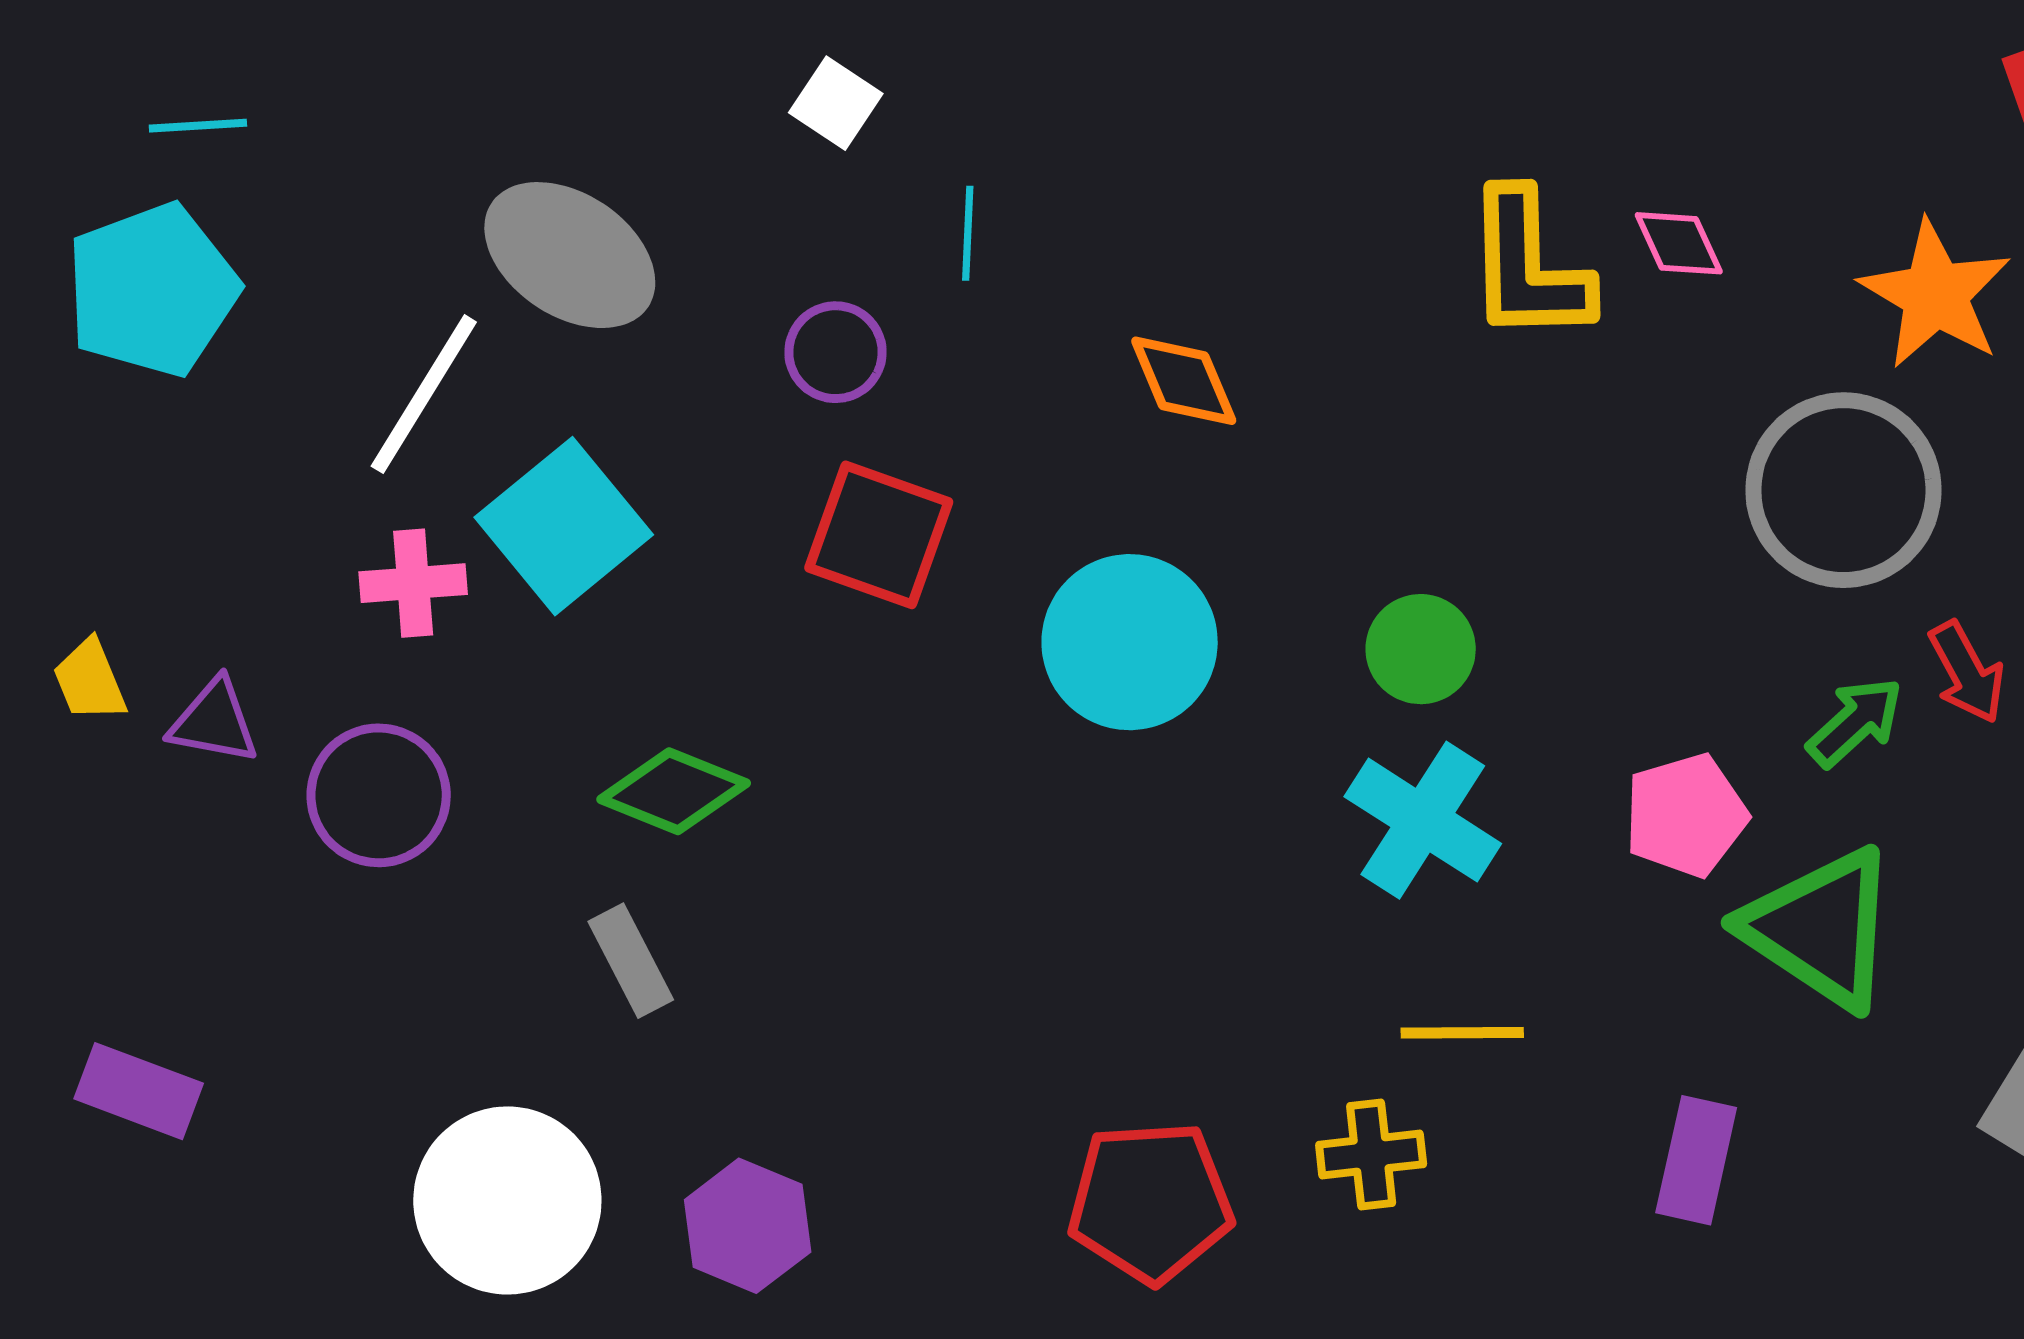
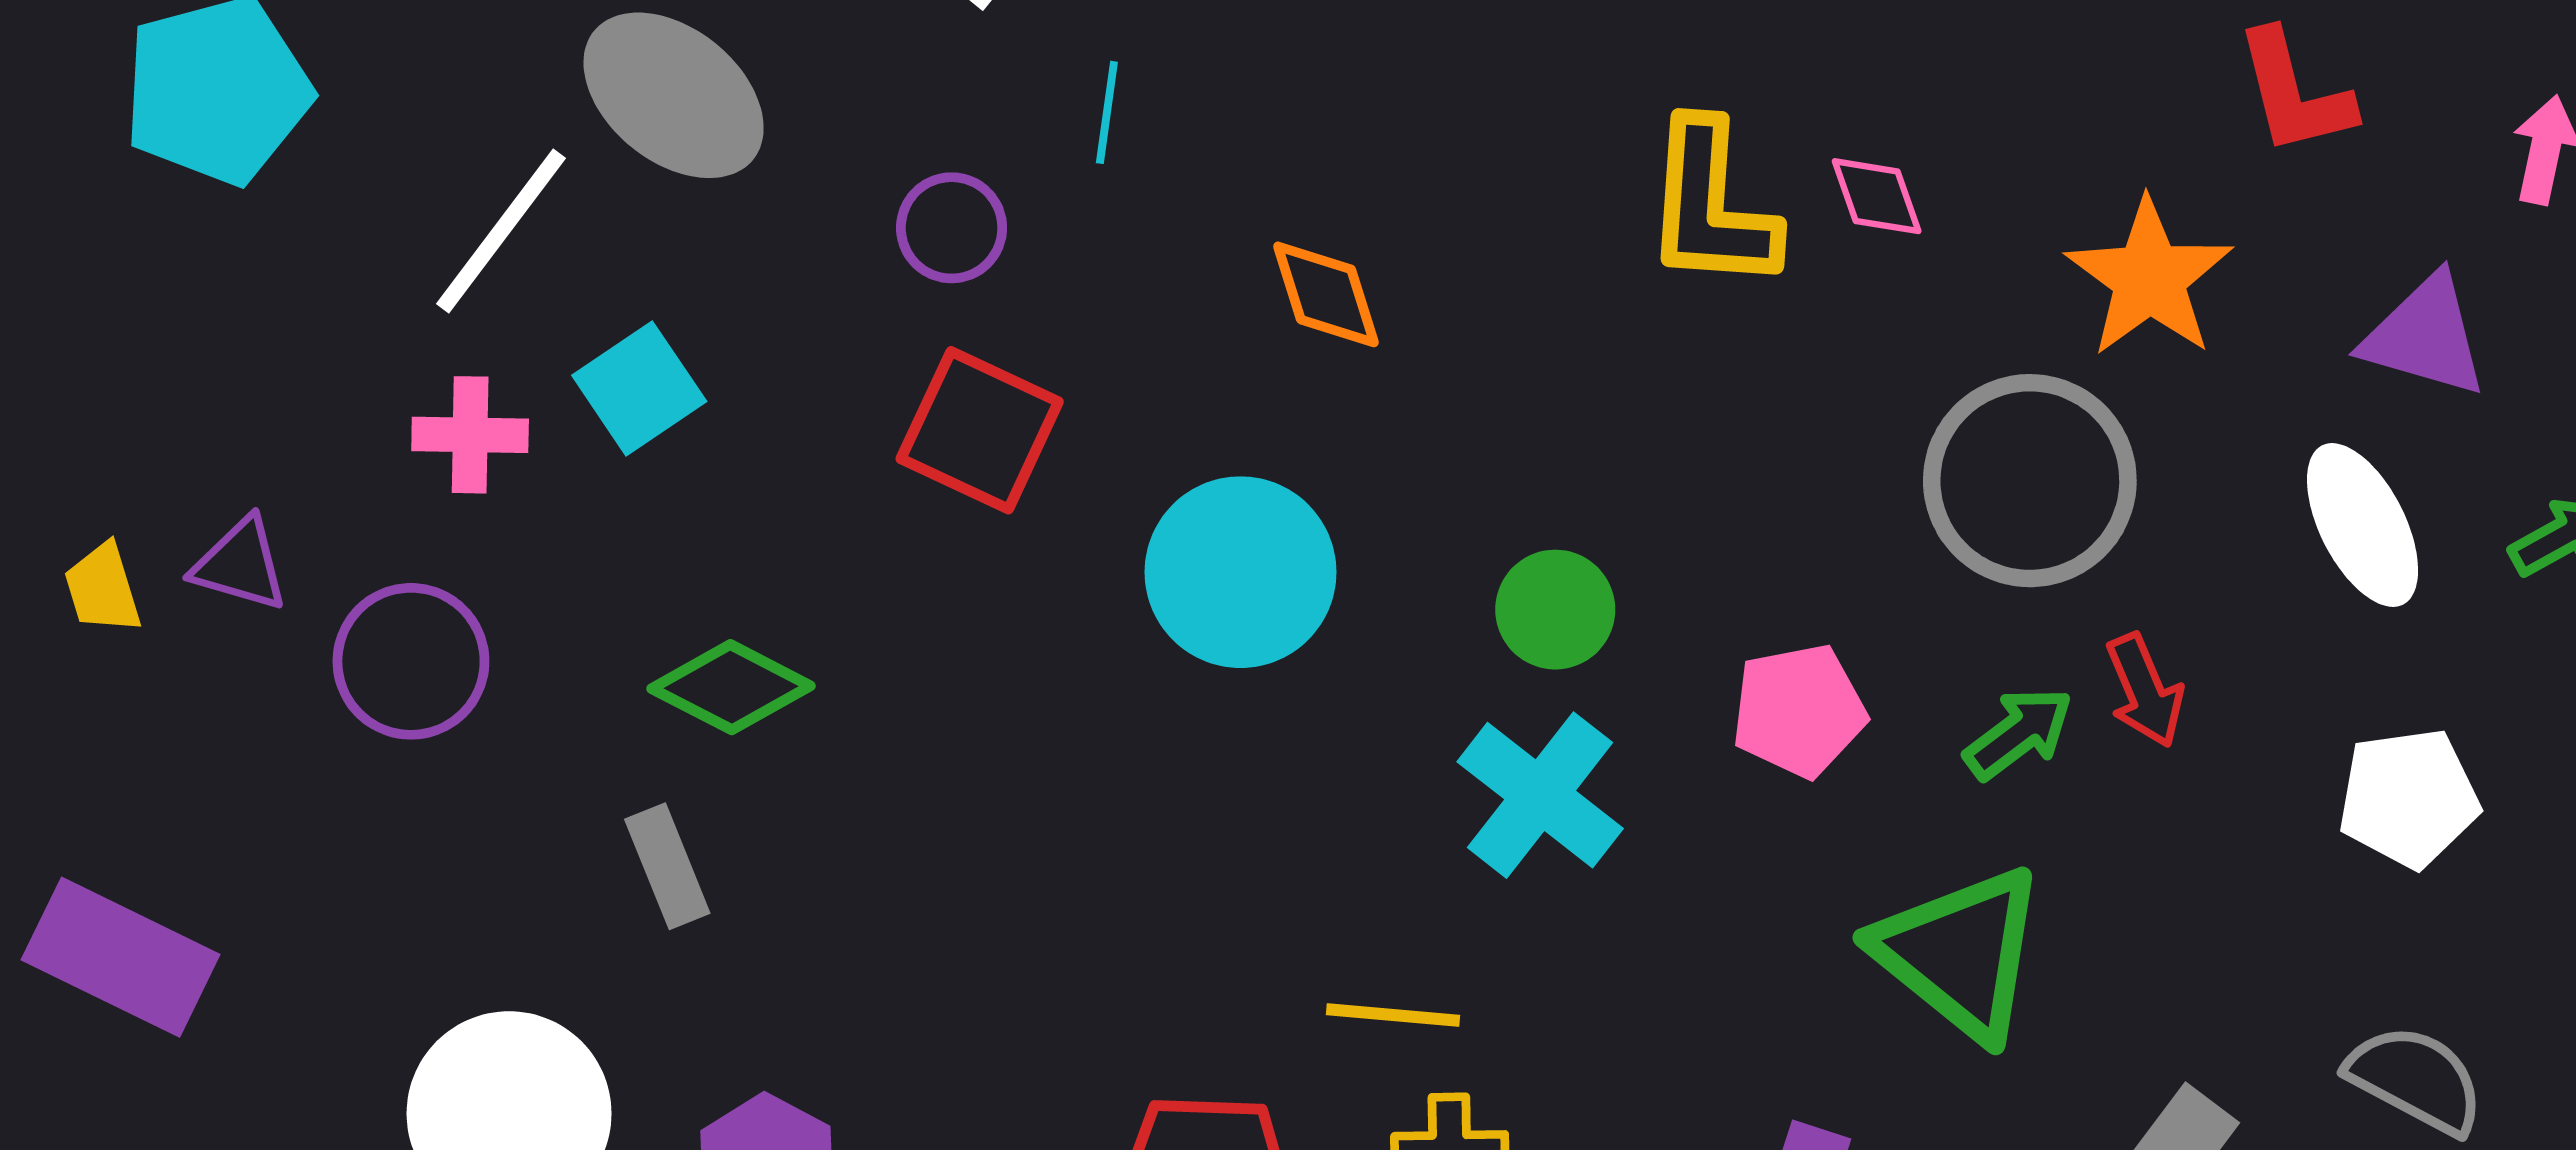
cyan square: (564, 526) -> (639, 388), size x0.7
yellow trapezoid: (90, 680) -> (103, 588), moved
pink pentagon: (1686, 815) -> (1799, 711), moved
yellow line: (1462, 1033) -> (1393, 1015), moved
purple rectangle: (139, 1091) -> (121, 957), size x1.4

